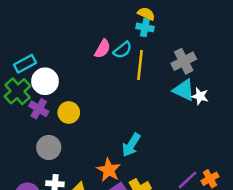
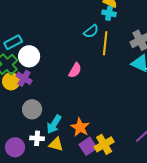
pink semicircle: (102, 49) -> (75, 70), moved
yellow circle: (69, 112) -> (11, 81), moved
cyan arrow: (131, 145) -> (54, 124), moved

